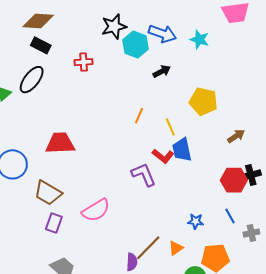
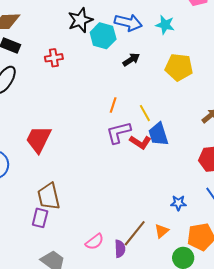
yellow pentagon: (203, 101) -> (179, 67), moved
red trapezoid: (60, 143) -> (39, 139), turned -56
purple L-shape: (144, 175) -> (119, 133), moved, turned -76
brown trapezoid: (48, 193) -> (49, 196), moved, turned 52
pink semicircle: (96, 210) -> (94, 242), moved, size x0.7

